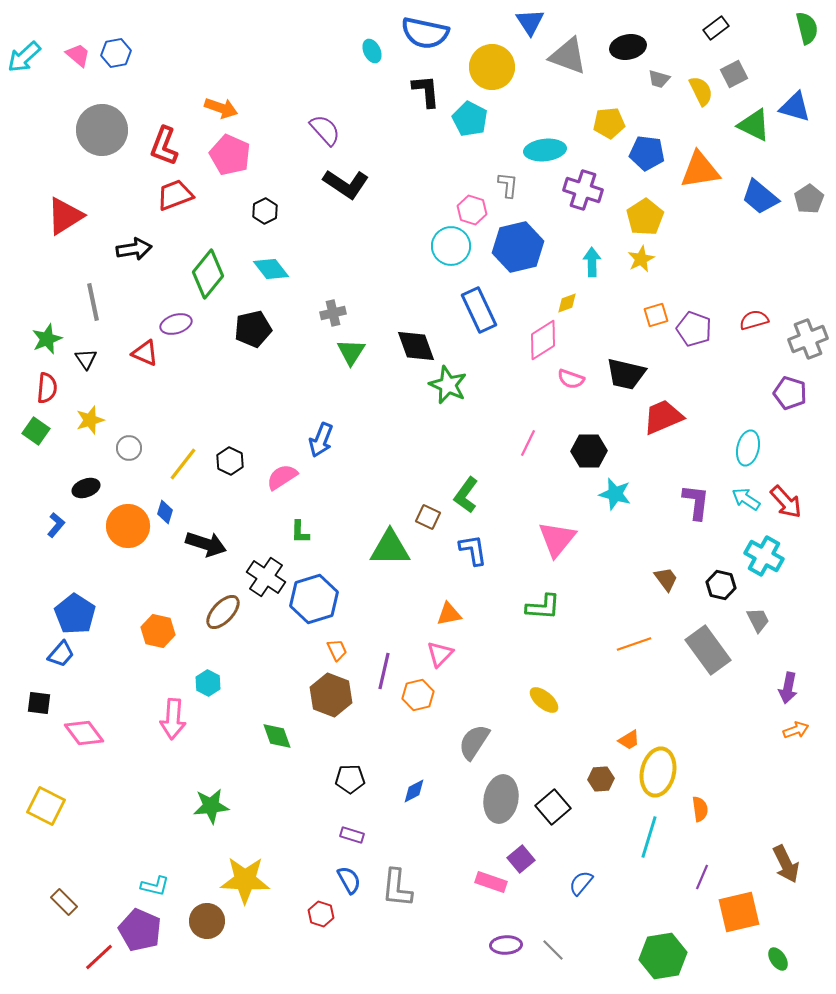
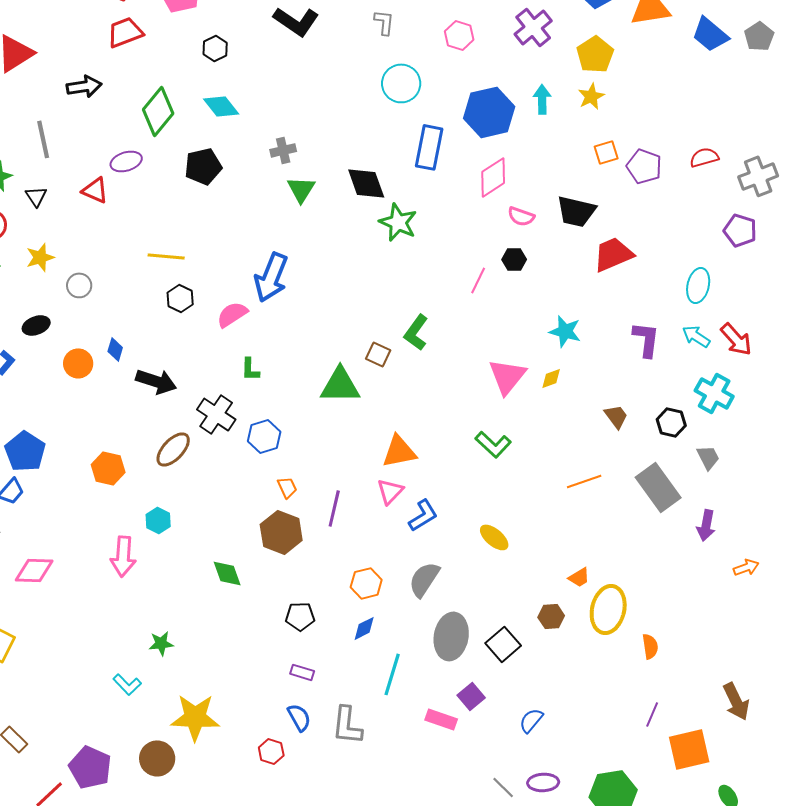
gray L-shape: (508, 185) -> (384, 22), moved
purple cross: (583, 190) -> (533, 27), turned 33
pink hexagon: (472, 210) -> (459, 35), moved
blue hexagon: (518, 247) -> (489, 112), moved
yellow diamond: (567, 303) -> (551, 378), moved
blue rectangle: (479, 310) -> (429, 147), turned 36
blue arrow: (321, 440) -> (271, 277), size x1.4
black hexagon: (589, 451) -> (514, 259), moved, size x0.7
yellow line: (183, 464) -> (166, 256), moved, turned 57
orange circle: (128, 526) -> (78, 363), size x0.7
blue L-shape: (473, 550) -> (423, 515), moved, turned 68
blue hexagon: (314, 599) -> (264, 436), size x0.7
green L-shape: (543, 607) -> (493, 444), turned 39
orange triangle: (449, 614) -> (399, 451), size x1.4
purple arrow: (788, 688) -> (706, 525), moved
orange hexagon: (418, 695) -> (366, 583), moved
pink diamond: (84, 733) -> (34, 570), turned -51
green star: (211, 806) -> (161, 643), size x0.7
cyan line: (649, 837) -> (392, 674), moved
cyan L-shape: (155, 886) -> (127, 684), moved, turned 32
purple ellipse: (506, 945) -> (543, 782), moved

